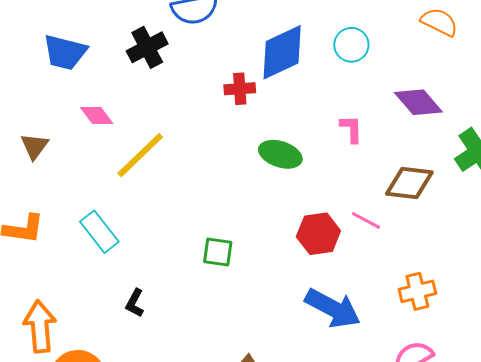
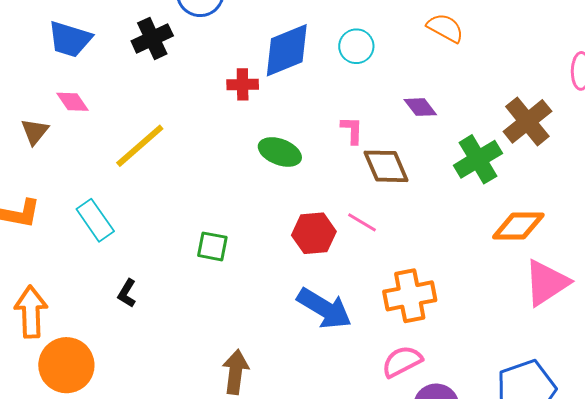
purple diamond: (418, 102) -> (420, 107), size x0.7
pink diamond: (97, 116) -> (72, 102), moved
brown diamond: (409, 183) -> (386, 166), moved, turned 57
orange cross: (417, 291) -> (410, 296), size x1.4

